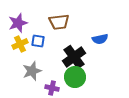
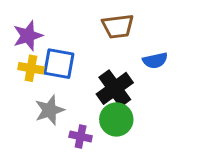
brown trapezoid: (59, 22) -> (118, 26), moved
blue square: (38, 41) -> (59, 64), size x1.5
yellow cross: (20, 44) -> (31, 68), turned 35

